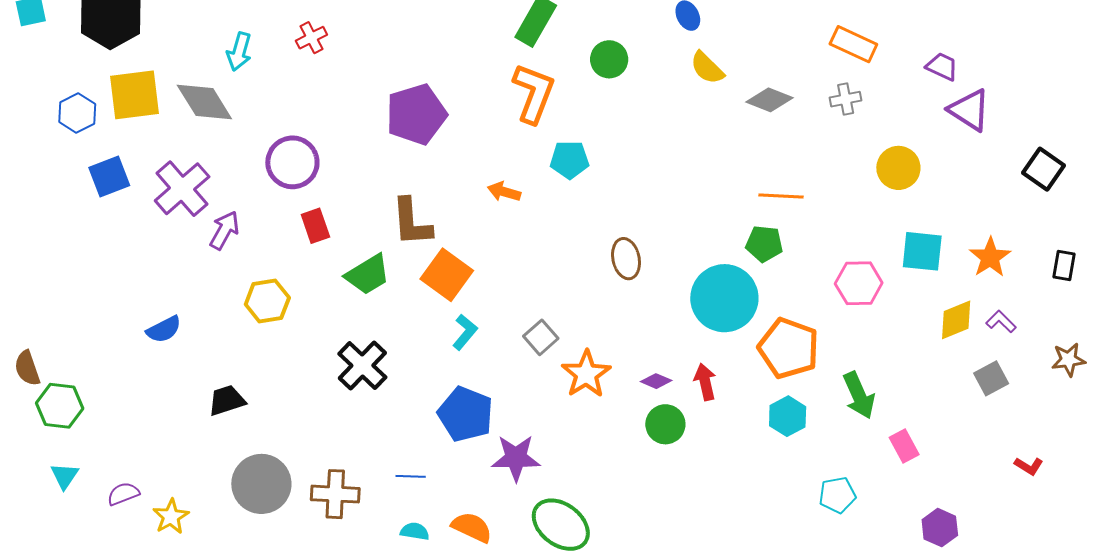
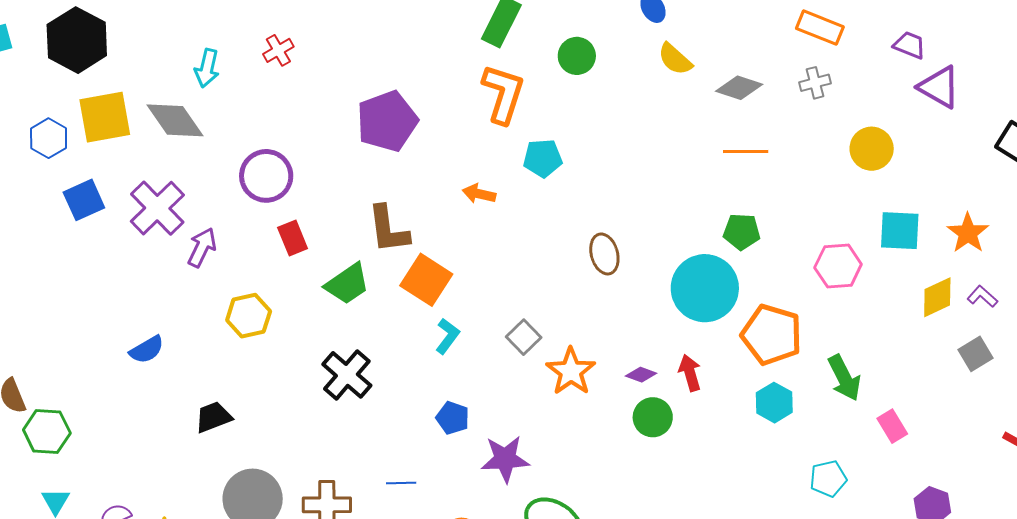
orange line: (781, 196) -> (746, 151), moved
blue pentagon: (466, 414) -> (453, 418), size x0.6

